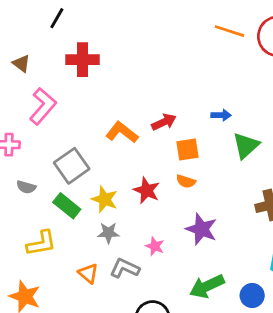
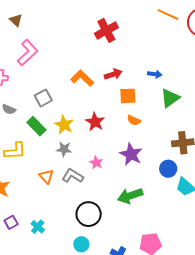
red cross: (83, 60) -> (106, 30), moved, turned -35
gray square: (72, 166) -> (43, 98), size x0.7
orange semicircle: (186, 181) -> (134, 120), moved
blue circle: (252, 296) -> (168, 169), moved

